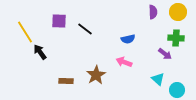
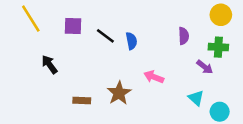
purple semicircle: (153, 12) -> (184, 36), moved
yellow line: (25, 32) -> (31, 19), moved
blue semicircle: (128, 39) -> (131, 41), moved, turned -88

